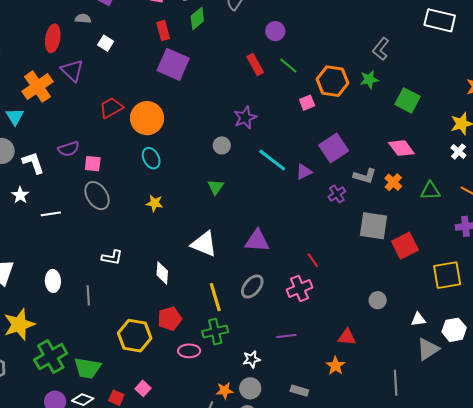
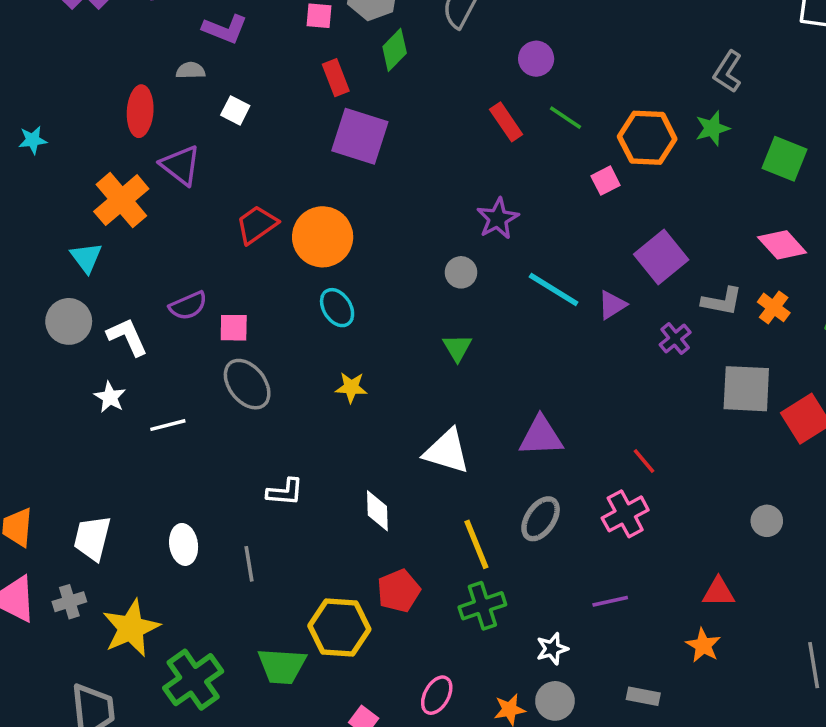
pink ellipse: (189, 351) -> (437, 695), moved, turned -55
green trapezoid: (87, 368) -> (282, 666), moved

